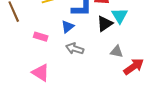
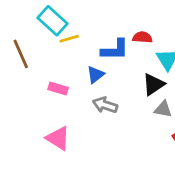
black triangle: (105, 24) -> (153, 84), moved

